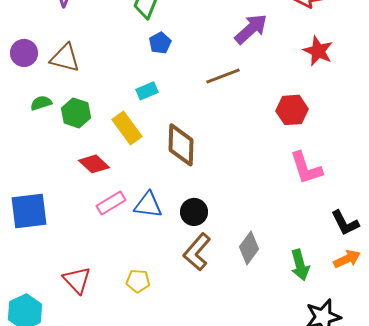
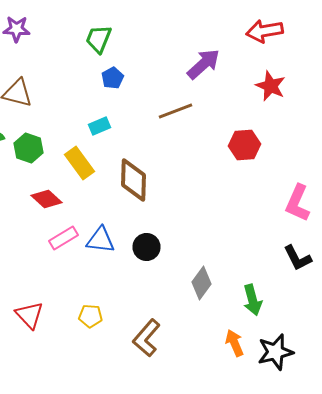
pink L-shape: (306, 168) -> (298, 203), moved, turned 42
brown L-shape: (197, 252) -> (146, 338), moved
orange arrow: (347, 259) -> (234, 343), moved, turned -88

